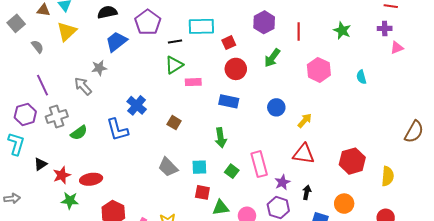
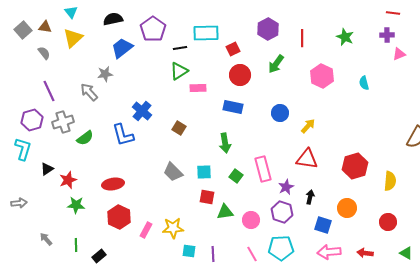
brown triangle: (43, 10) -> (45, 27), moved
red ellipse: (91, 179) -> (113, 184), moved

